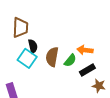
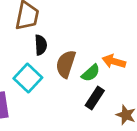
cyan square: (27, 58) -> (28, 78), moved
black rectangle: (87, 70) -> (95, 98), moved, turned -35

